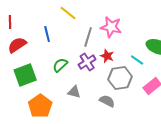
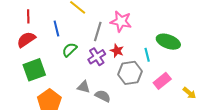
red line: (10, 22) -> (28, 16), moved
cyan line: (137, 60) -> (147, 55), turned 40
green semicircle: (60, 65) -> (70, 50), moved
gray semicircle: (107, 101) -> (103, 96), moved

